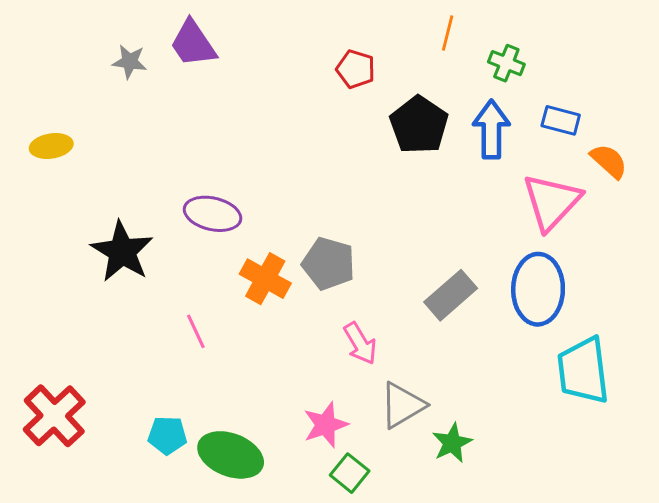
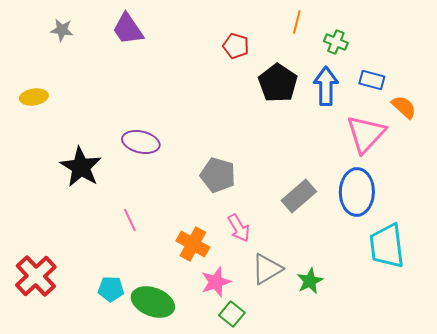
gray star: (130, 62) -> (62, 30), moved
orange cross: (265, 279) -> (193, 244), moved
green star: (452, 443) -> (310, 281), moved

